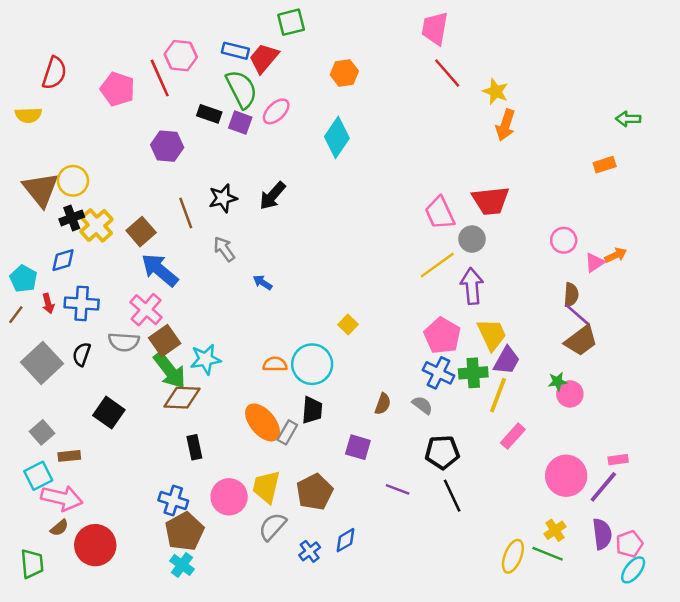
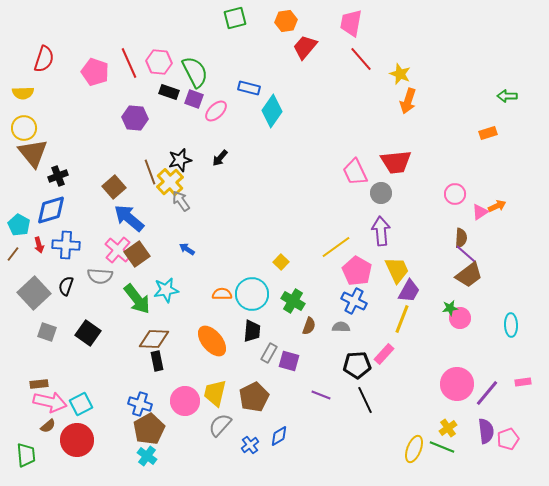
blue rectangle: (235, 51) -> (249, 88), moved
pink hexagon: (181, 56) -> (159, 62), moved
red trapezoid: (264, 58) -> (305, 47), moved
orange hexagon: (344, 73) -> (286, 21), moved
pink ellipse: (276, 111) -> (216, 111), moved
yellow circle: (73, 181) -> (24, 128), moved
black arrow: (272, 196) -> (220, 158), size x0.7
yellow cross: (96, 225) -> (170, 182), moved
blue diamond: (63, 260) -> (51, 210), size x1.5
yellow line: (437, 265) -> (336, 247), moved
blue arrow: (263, 282) -> (187, 249), moved
brown square: (165, 341) -> (137, 254), moved
green cross: (473, 373) -> (293, 301), moved, turned 35
brown diamond: (182, 398) -> (154, 339), moved
gray semicircle: (422, 405) -> (341, 327), turned -36
gray square: (42, 432) -> (47, 332), moved, turned -30
gray rectangle: (287, 432) -> (269, 353), moved
pink rectangle: (513, 436) -> (384, 354), moved
brown rectangle: (69, 456) -> (39, 384), moved
pink rectangle: (618, 460) -> (523, 382), moved
cyan square: (38, 476) -> (81, 404), moved
cyan ellipse: (633, 570) -> (511, 325), moved, turned -40

